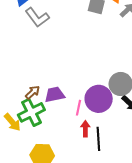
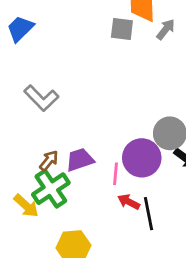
gray L-shape: (37, 17) -> (41, 98), moved
red arrow: (85, 129) -> (129, 202), turned -56

